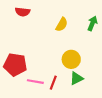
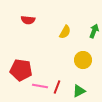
yellow circle: (71, 59) -> (83, 60), moved
green triangle: (76, 78) -> (79, 91), moved

